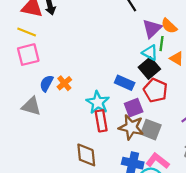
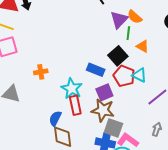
cyan triangle: (150, 53) -> (139, 75), moved
blue semicircle: (47, 83) -> (55, 118), moved
orange cross: (64, 83) -> (41, 72), turned 32
gray square: (151, 130) -> (113, 128), moved

